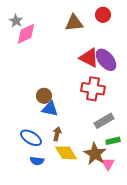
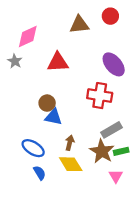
gray star: (16, 21) -> (15, 61), moved
red triangle: (89, 58) -> (58, 62), moved, turned -30
brown arrow: (57, 134) -> (70, 143), moved
brown star: (95, 154) -> (102, 151), moved
blue semicircle: (37, 161) -> (40, 173), turned -128

